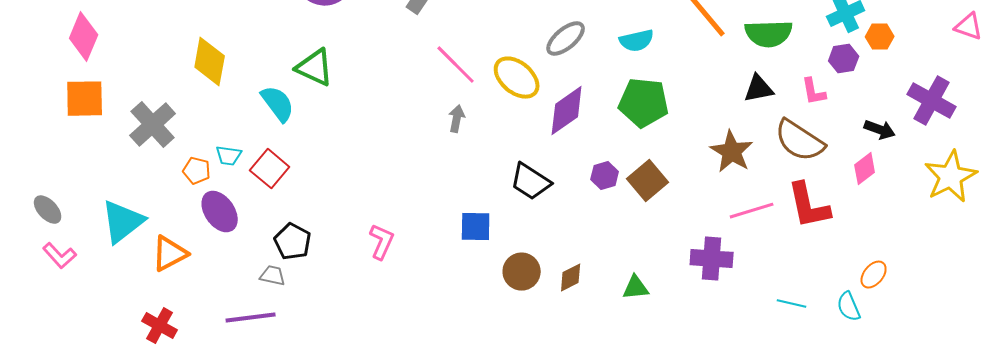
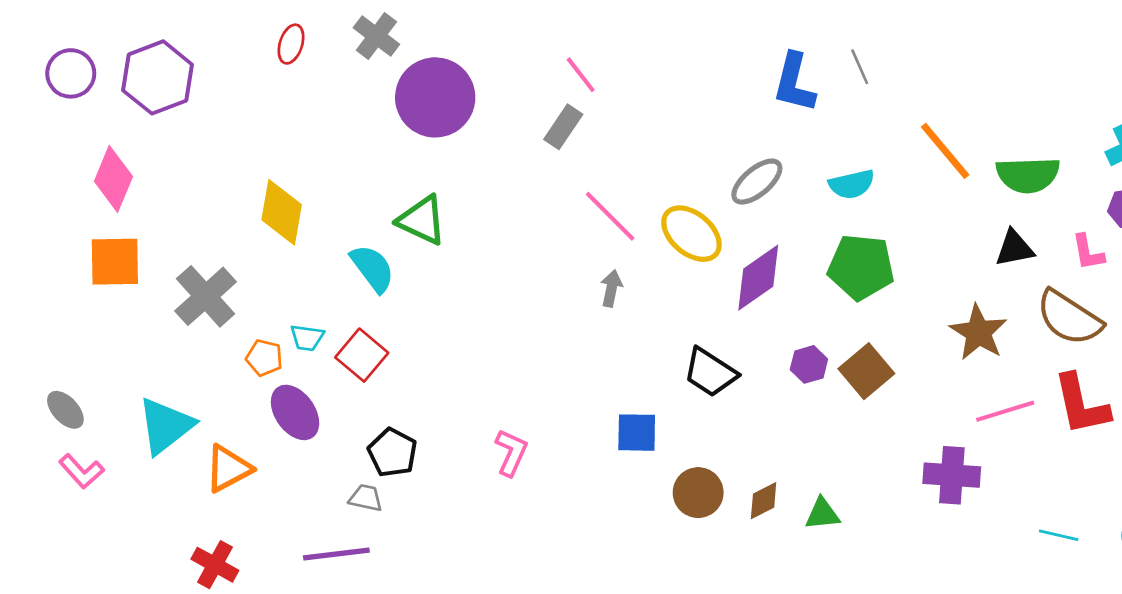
green triangle: (636, 288) -> (822, 514), moved

